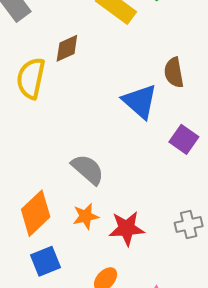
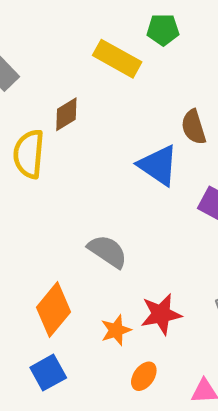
orange star: (86, 216) -> (116, 330), moved
blue square: (46, 261) -> (48, 373), moved

